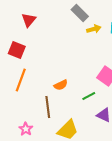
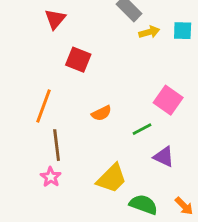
red square: (17, 50) -> (78, 60), moved
brown line: (48, 107) -> (57, 145), moved

